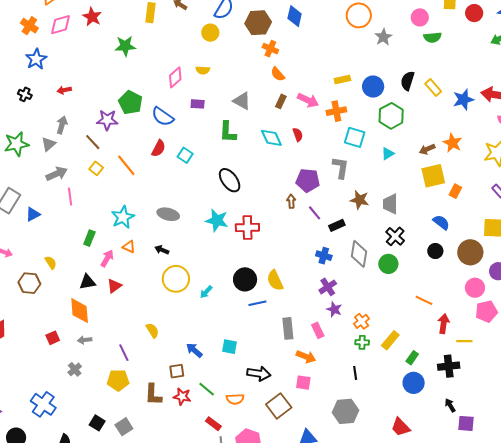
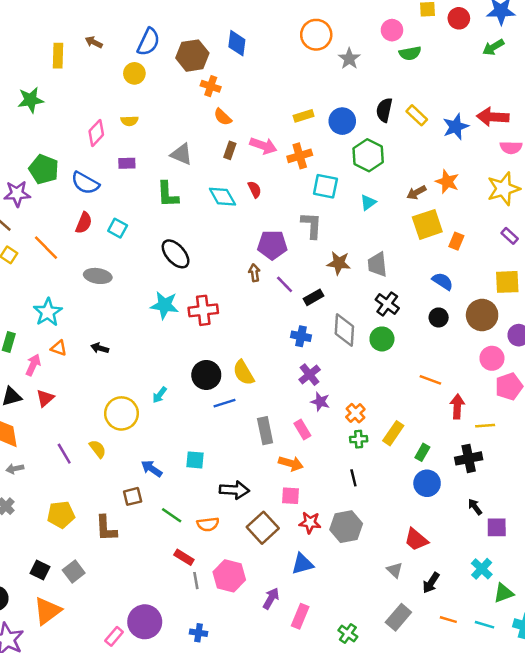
gray ellipse: (168, 214) -> (98, 276), moved
yellow circle: (176, 279) -> (121, 413), moved
purple line: (124, 353) -> (64, 454), moved
red star: (182, 397) -> (310, 523), moved

